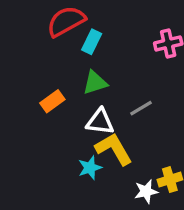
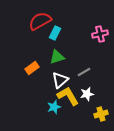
white triangle: (100, 122) -> (60, 80), turned -48
white star: (146, 191) -> (87, 94), moved

